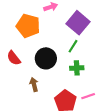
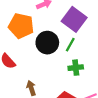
black circle: (46, 58) -> (47, 43), moved

